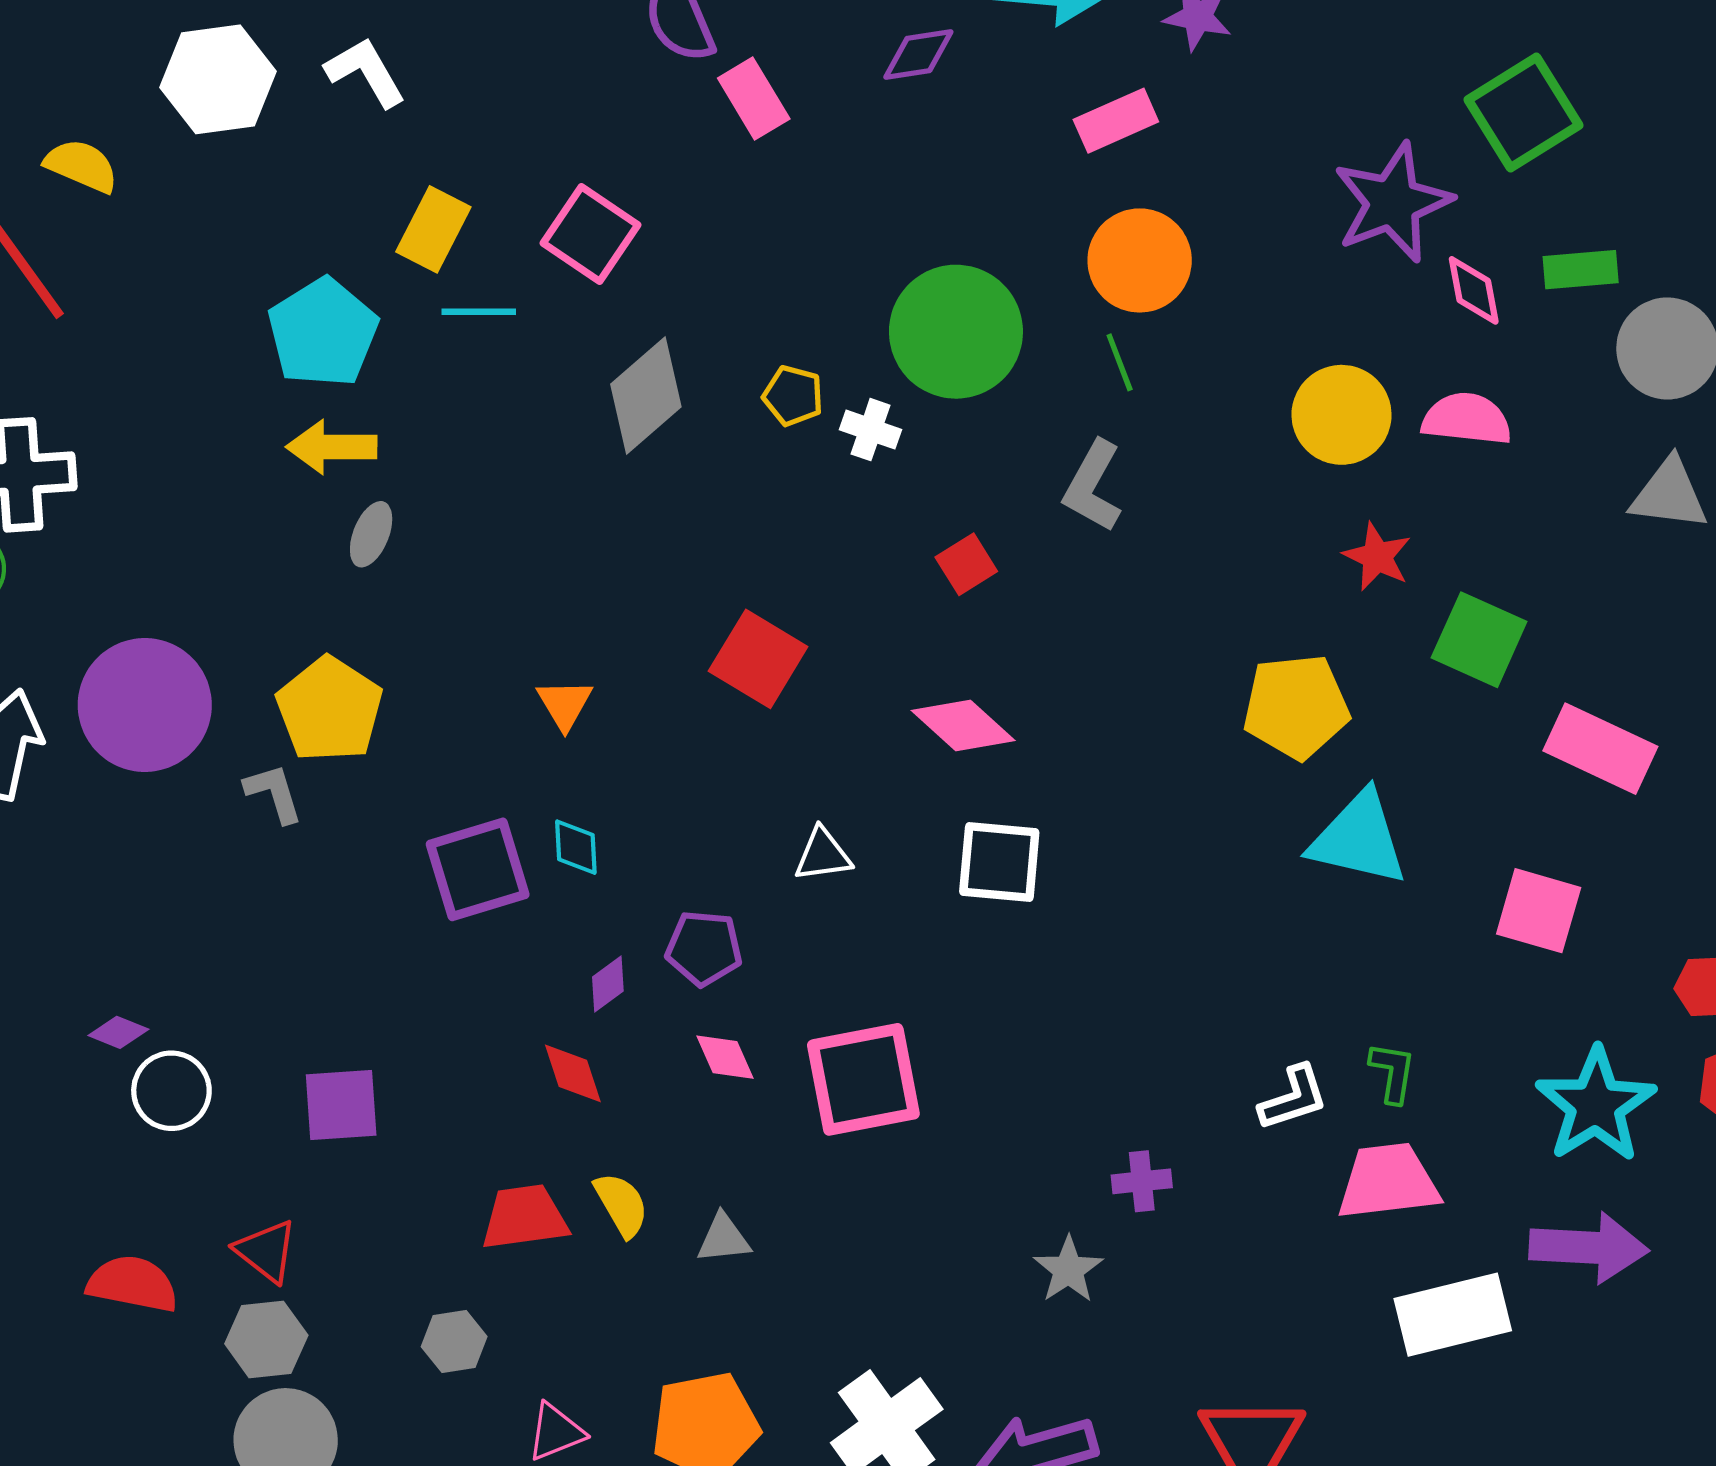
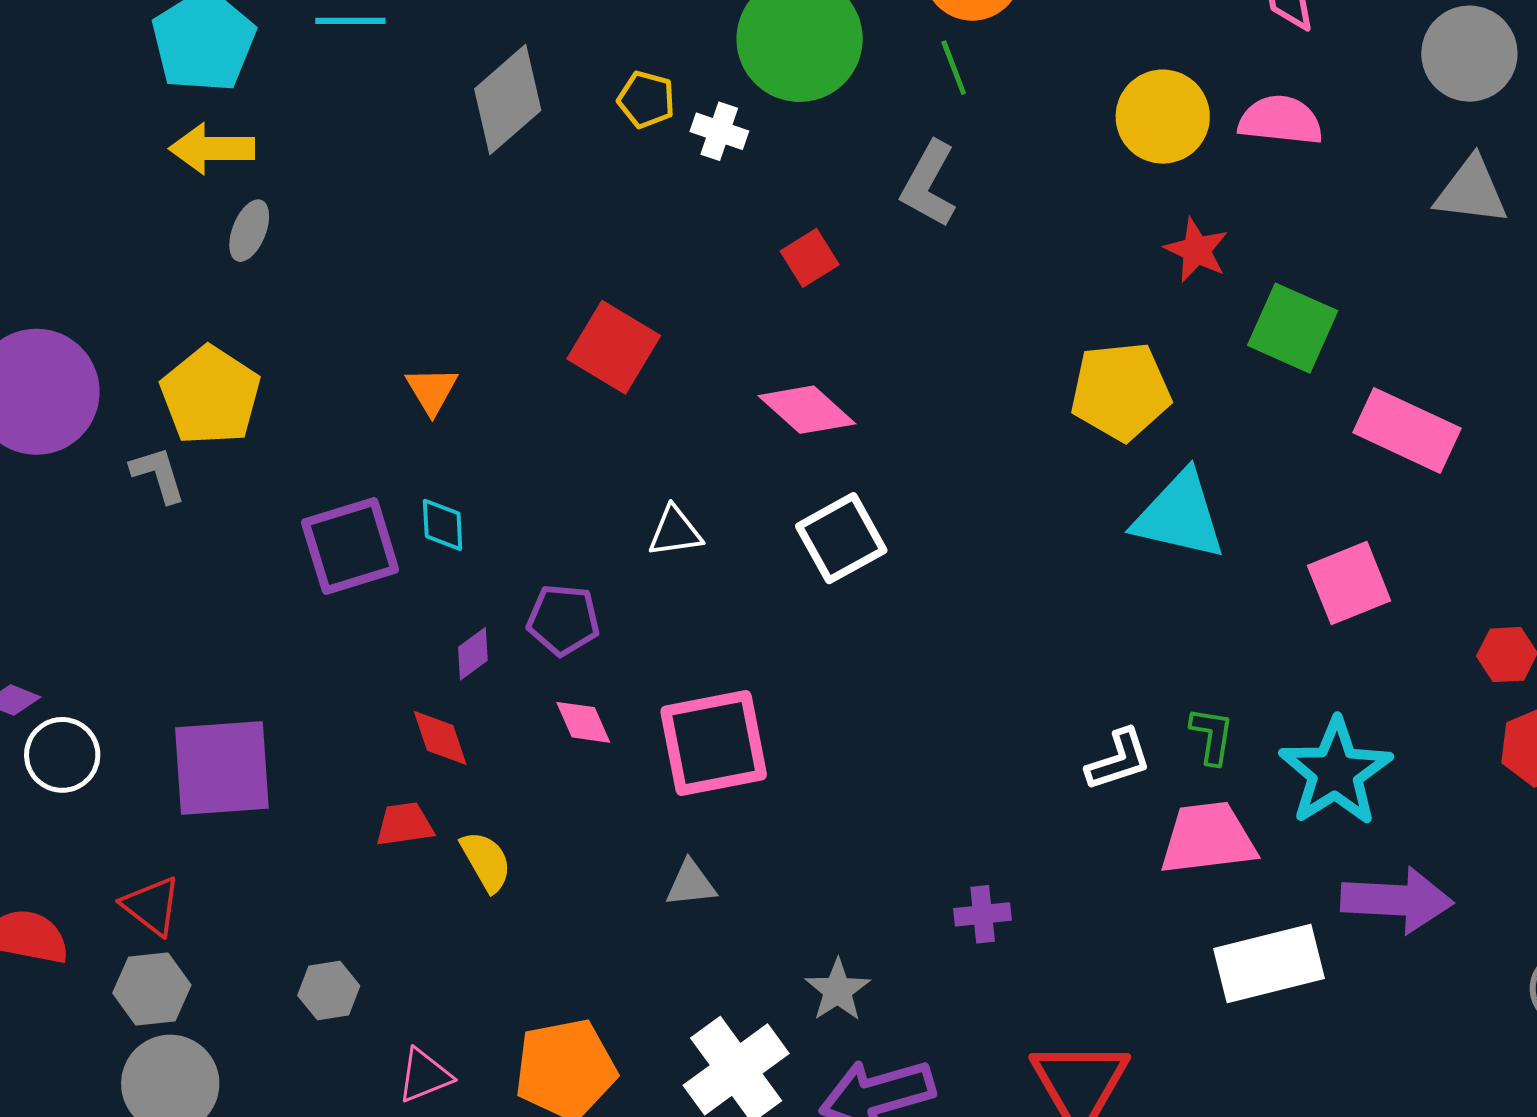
white square: (999, 862) -> (841, 538), turned -34
pink square: (1539, 911) -> (1349, 583), turned -38
purple square: (341, 1105) -> (222, 768), size x1.4
cyan star: (1596, 1105) -> (1336, 772), moved
purple cross: (1142, 1181) -> (983, 914), moved
red trapezoid: (524, 1217) -> (405, 824), moved, size x0.7
gray triangle: (723, 1238) -> (691, 884), moved
gray star: (1068, 1270) -> (838, 990), moved

